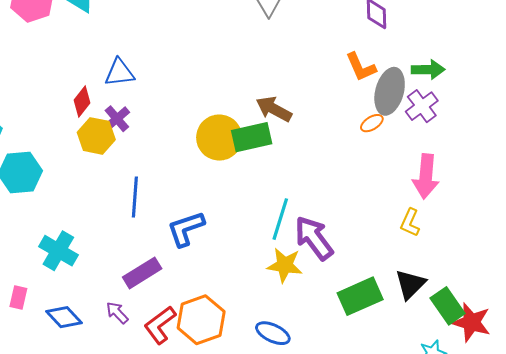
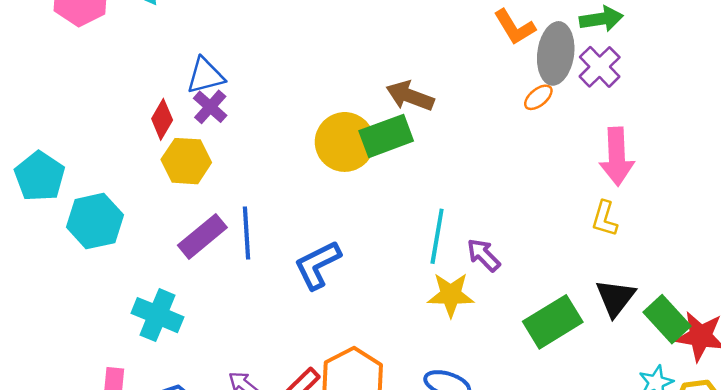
purple cross: (117, 119) -> (210, 107), moved
purple arrow: (314, 238) -> (484, 255), size x0.6
purple rectangle: (142, 273) -> (202, 236), moved

